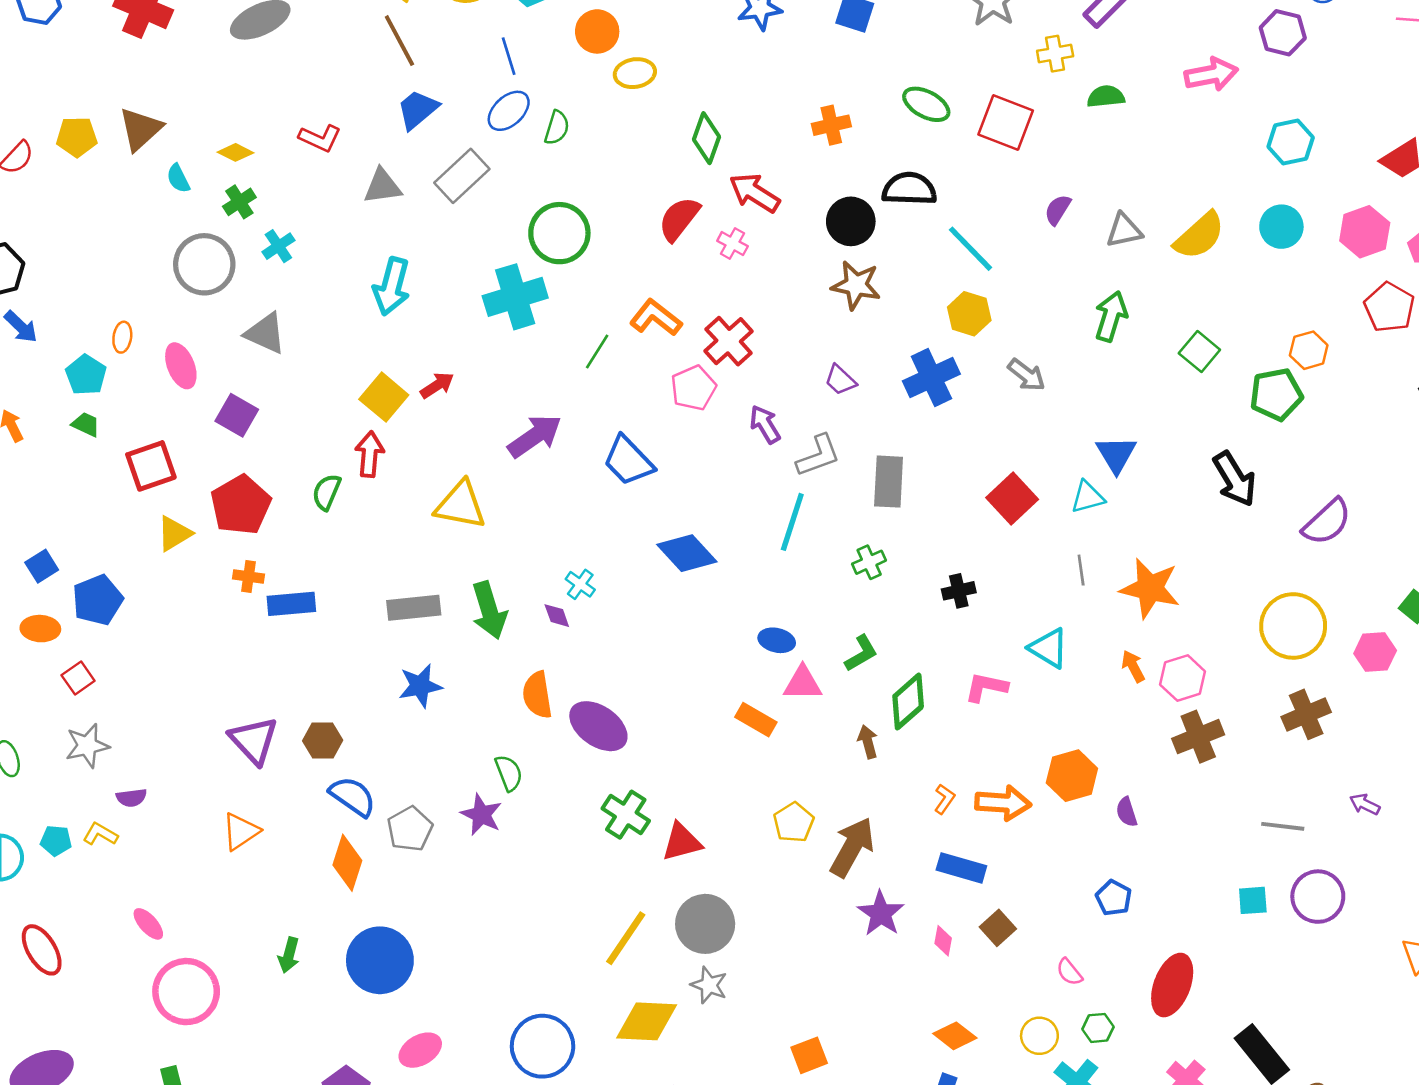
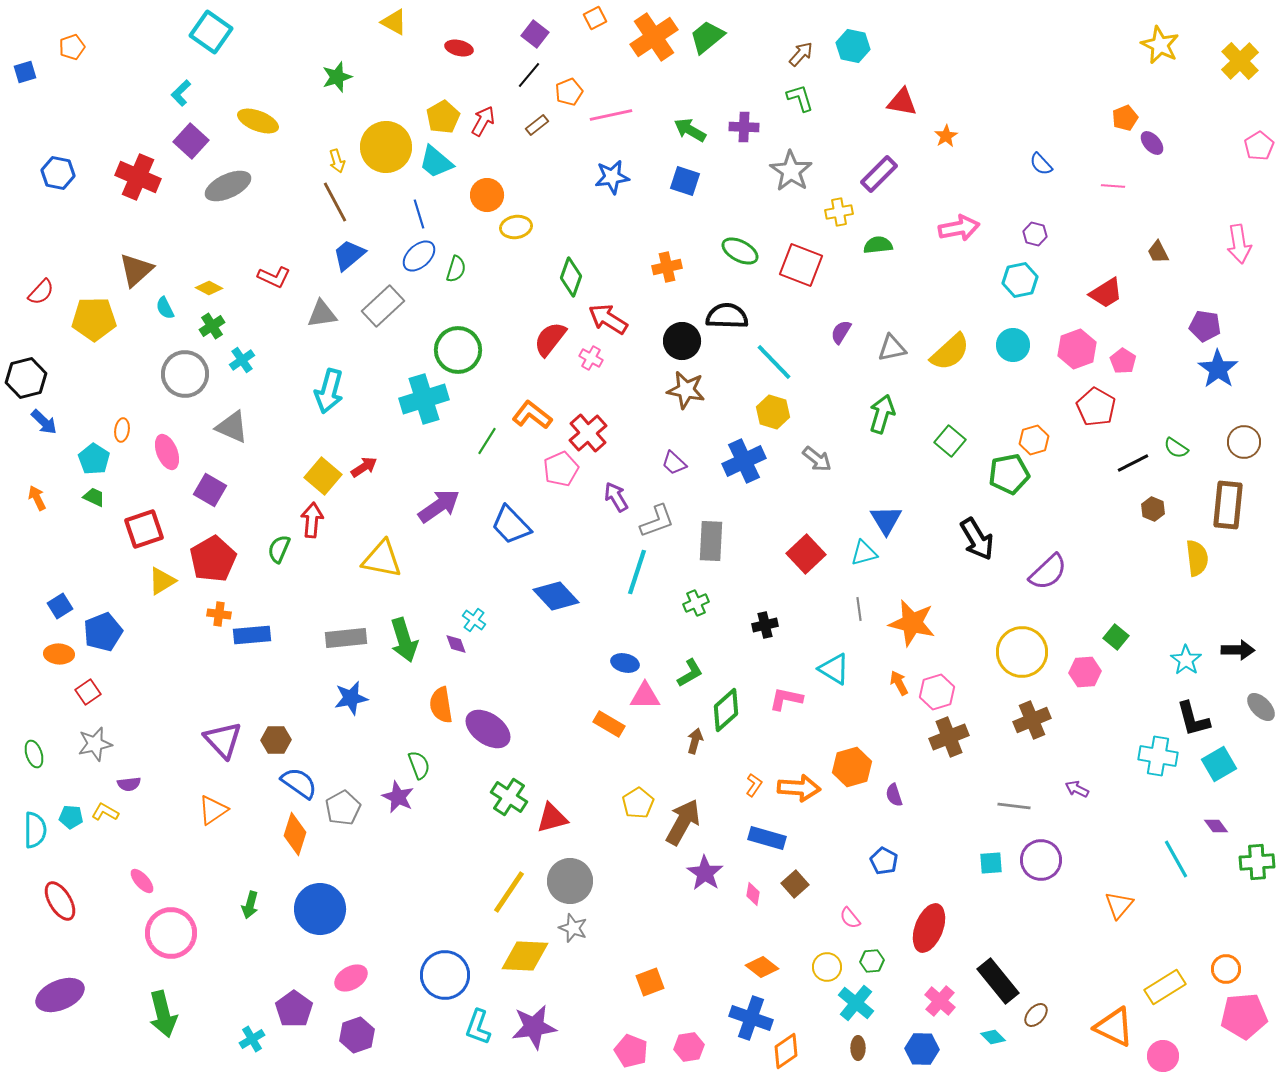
purple hexagon: (1283, 33) -> (1035, 234), moved, size x0.7
yellow pentagon: (77, 137) -> (94, 319), moved, size x1.4
brown arrow: (868, 742) -> (695, 741), turned 30

